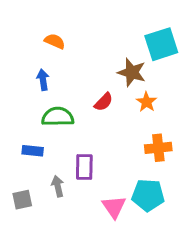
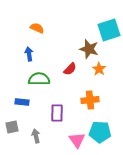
orange cross: (158, 148) -> (90, 100), moved
gray arrow: (58, 186) -> (36, 136), moved
gray square: (22, 200) -> (12, 127), moved

